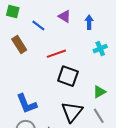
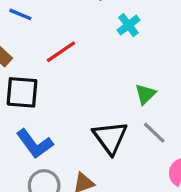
black square: (68, 76) -> (22, 92), moved

